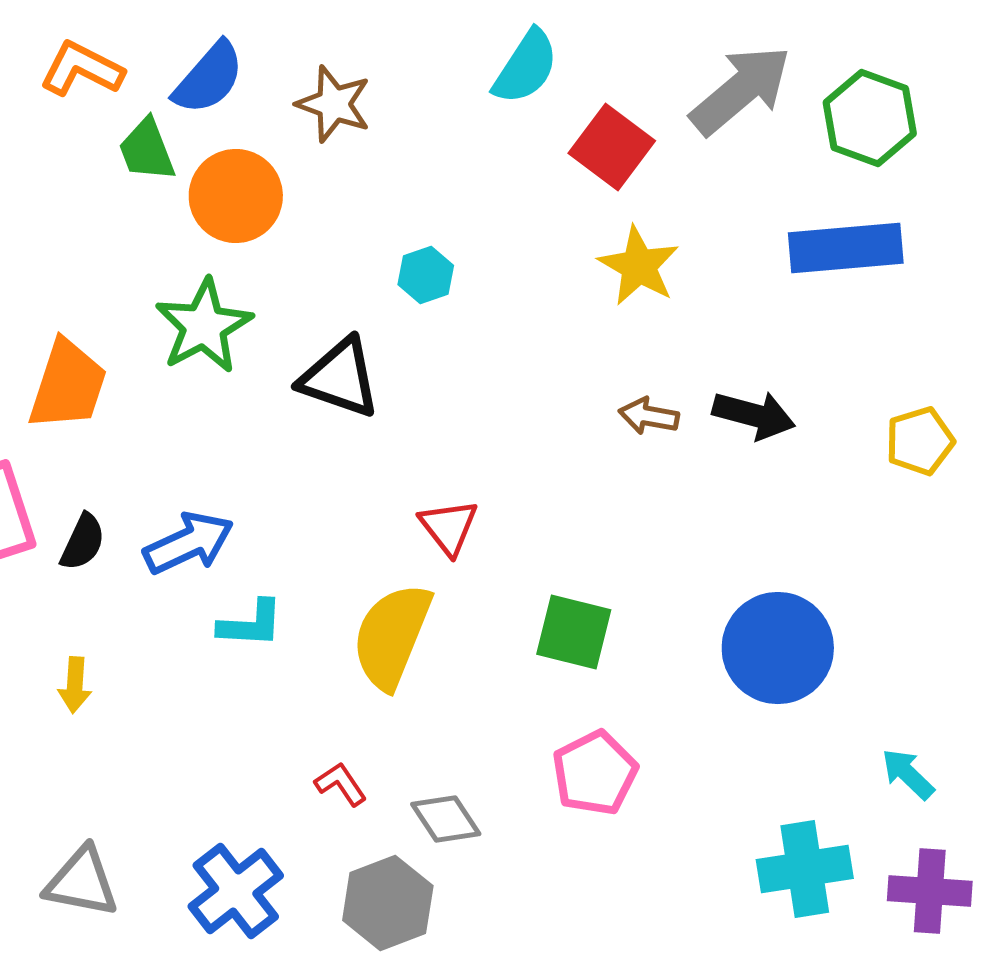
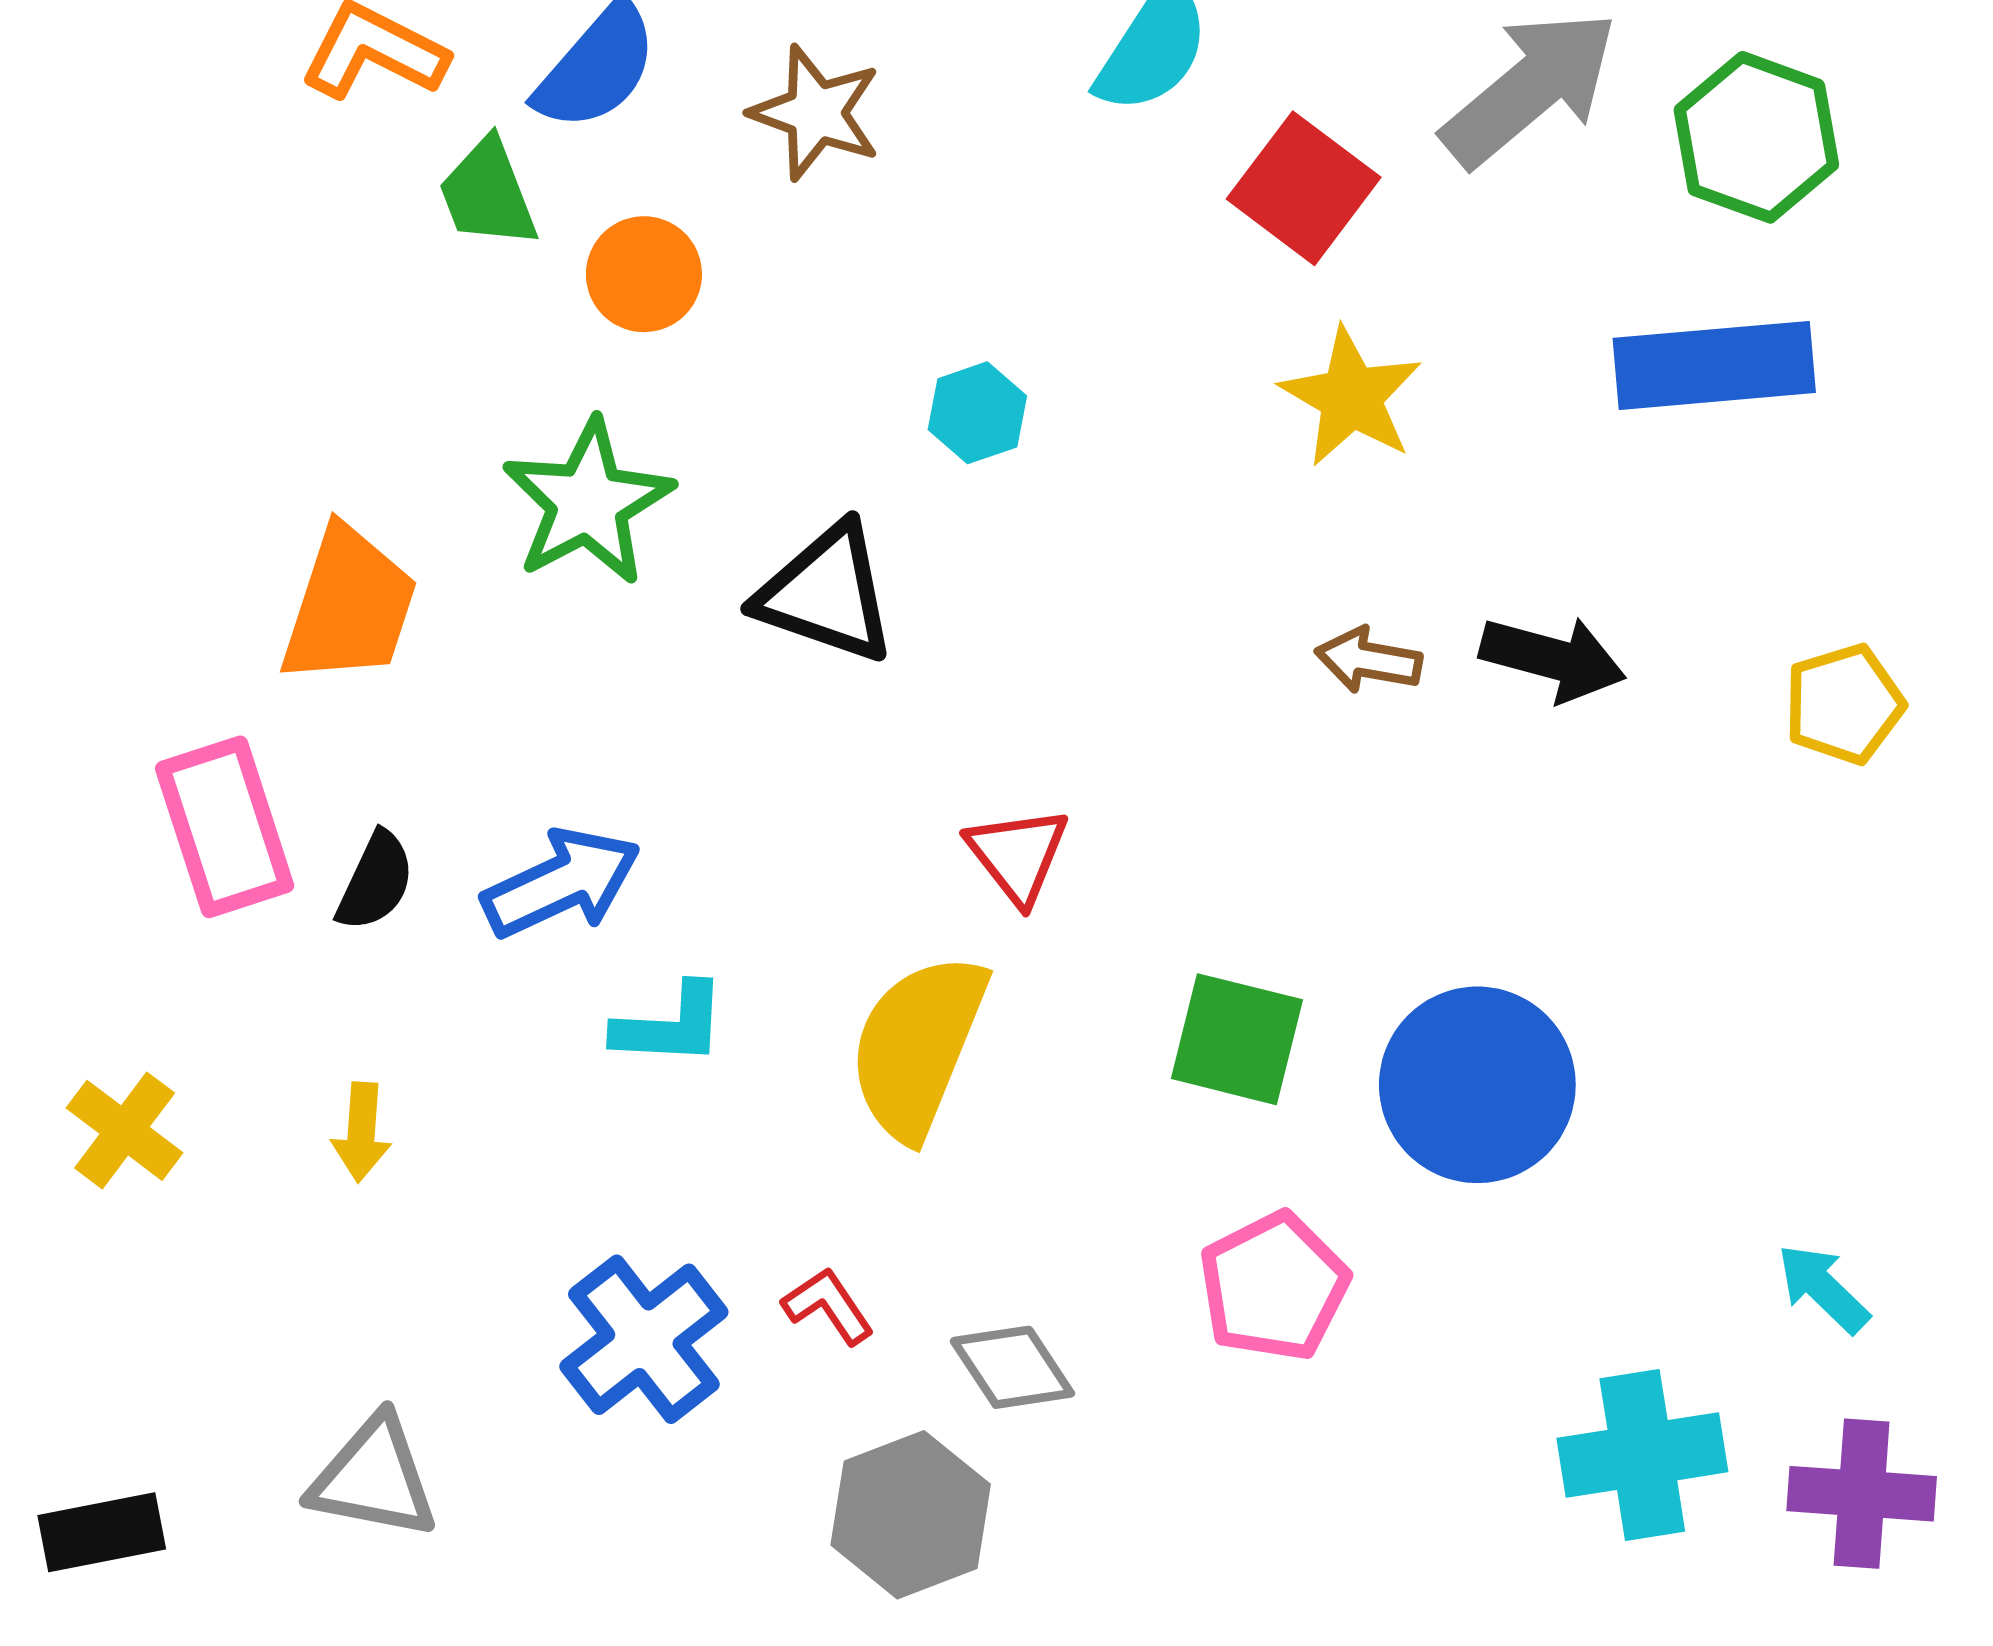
orange circle: (236, 196) -> (644, 274), size x0.7
blue circle: (778, 648) -> (1477, 1085), moved
blue cross: (236, 891) -> (644, 1339), moved

